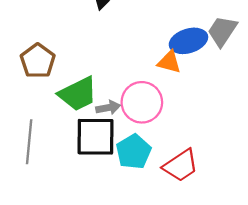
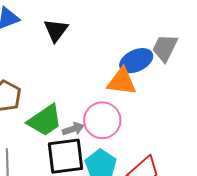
orange triangle: (169, 62) -> (122, 82), size x1.4

